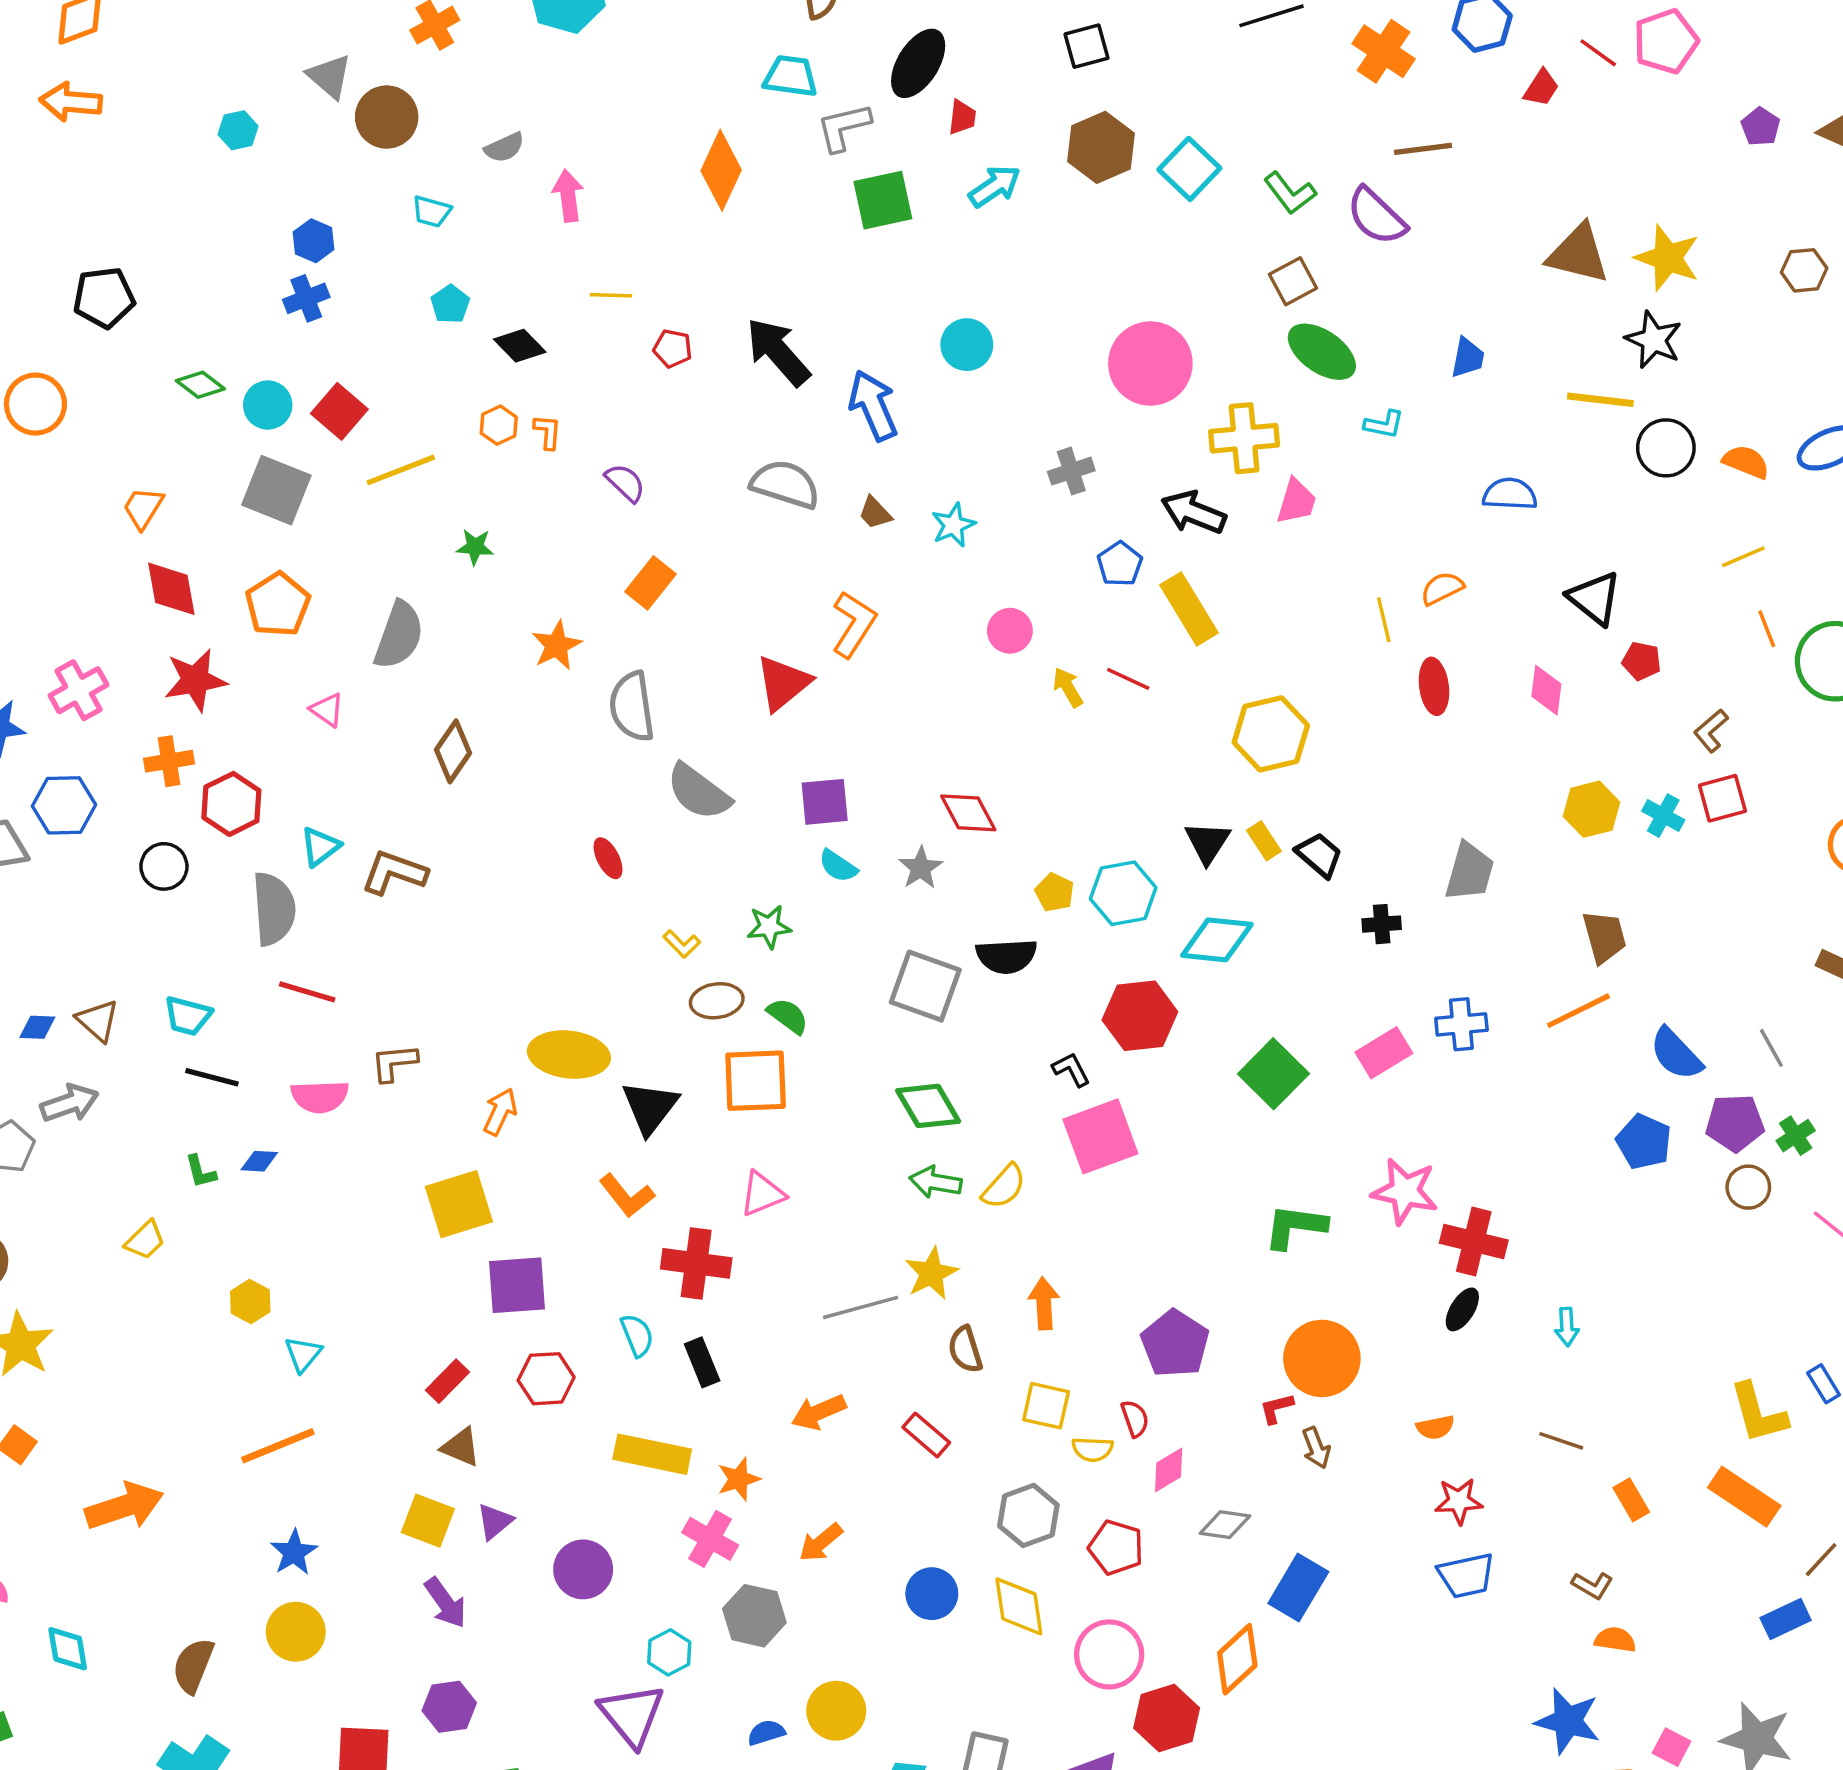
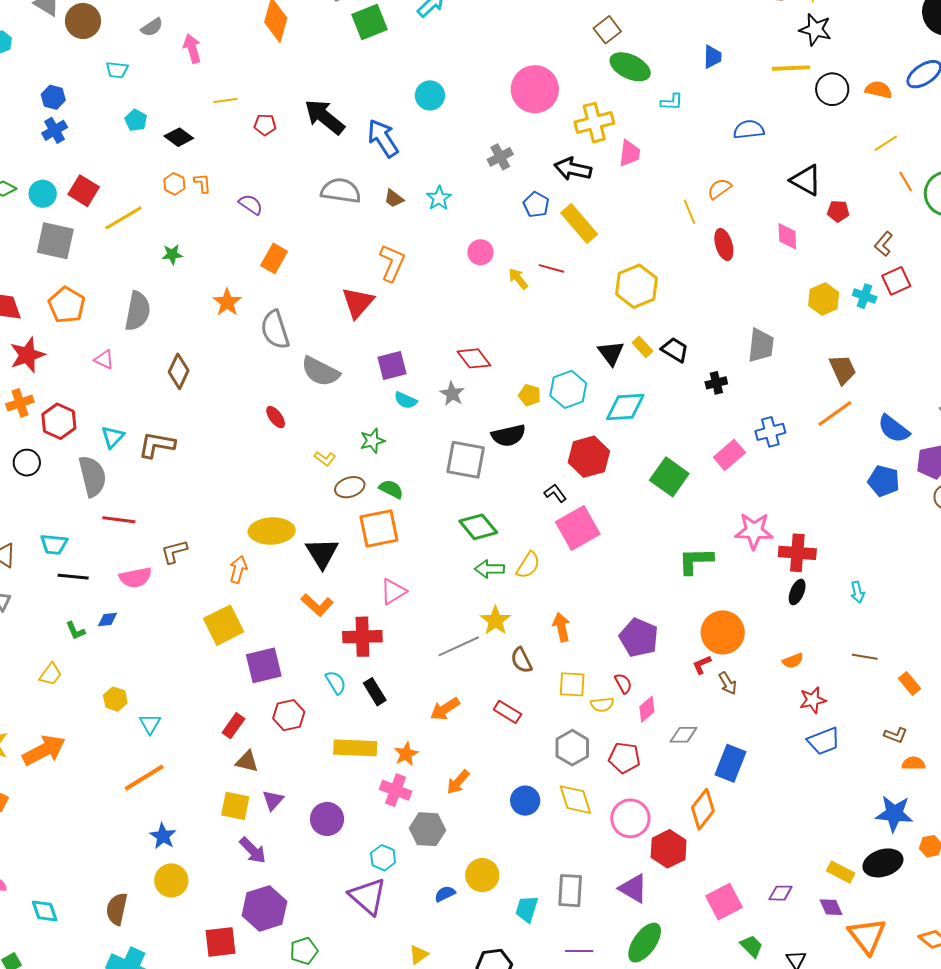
orange arrow: (124, 1506) -> (44, 750), moved
purple hexagon: (449, 1707) -> (264, 908), size x1.5

